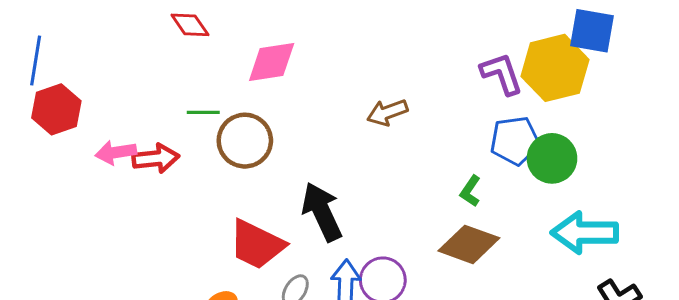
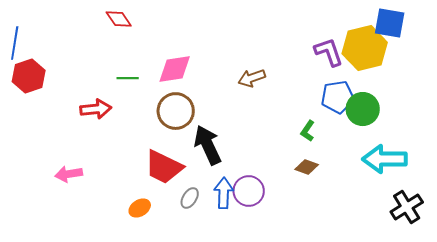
pink diamond: (272, 62) -> (175, 69), moved
brown circle: (245, 141) -> (176, 111), moved
pink arrow: (116, 152) -> (69, 174), moved
brown diamond: (469, 244) -> (307, 167), size x0.6

